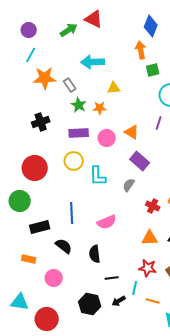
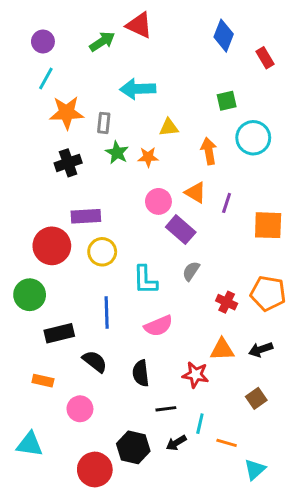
orange arrow: (141, 50) -> (209, 151), moved
gray rectangle: (70, 85) -> (104, 123), turned 40
black cross: (41, 122) -> (68, 163), moved
purple line: (159, 123) -> (227, 203), moved
purple rectangle: (79, 133) -> (86, 216), moved
yellow circle: (74, 161) -> (102, 252), moved
purple rectangle: (140, 161) -> (181, 230), moved
cyan L-shape: (98, 176) -> (145, 280), moved
red star: (148, 268) -> (195, 375), moved
red circle: (47, 319) -> (95, 469), moved

